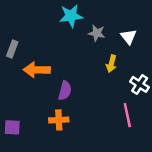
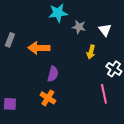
orange arrow: (37, 70) -> (39, 48), moved
orange cross: (59, 120) -> (48, 98), turned 35

